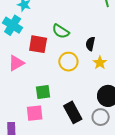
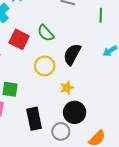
black semicircle: (90, 44) -> (72, 54), size x1.5
yellow star: (100, 63) -> (67, 88), moved

